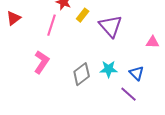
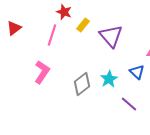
cyan star: (109, 69) -> (109, 79), turned -30
blue triangle: (137, 73) -> (137, 72), moved

